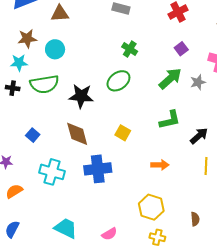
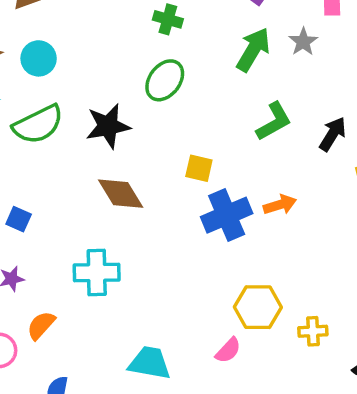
blue square: (33, 135) -> (19, 219), moved
blue cross: (98, 169) -> (227, 215), moved
yellow hexagon: (151, 207) -> (258, 307), moved

